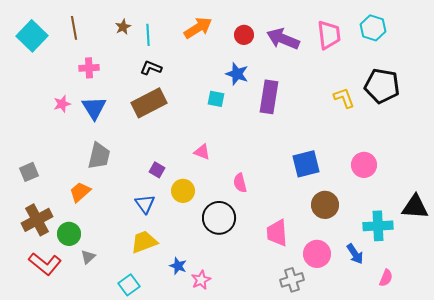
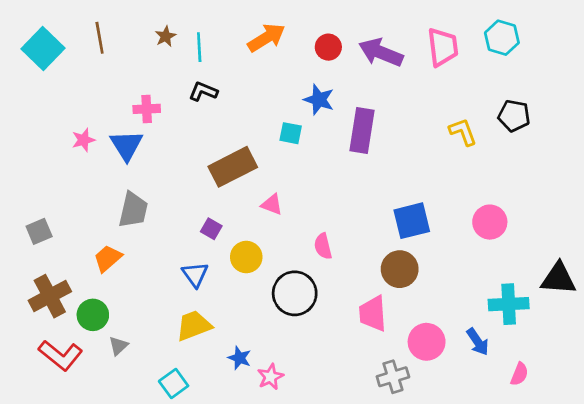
pink cross: (89, 68) -> (147, 109), moved
black pentagon: (382, 86) -> (514, 116), size x0.7
brown rectangle: (149, 103) -> (233, 167), moved
brown circle: (325, 205) -> (400, 269), moved

